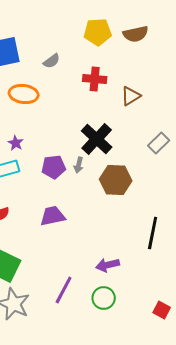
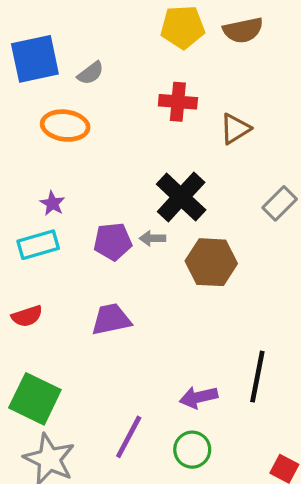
gray semicircle: (52, 61) -> (91, 73), moved
gray arrow: (79, 165) -> (153, 238), turned 77
black line: (153, 233) -> (257, 377), moved

